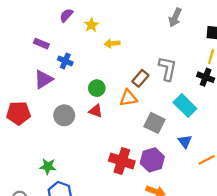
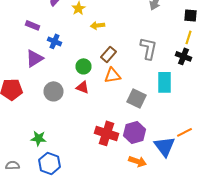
brown rectangle: (140, 78) -> (108, 54), moved
cyan rectangle: (185, 106) -> (164, 82), turned 45
blue triangle: (185, 141) -> (164, 146), moved, size x1.6

